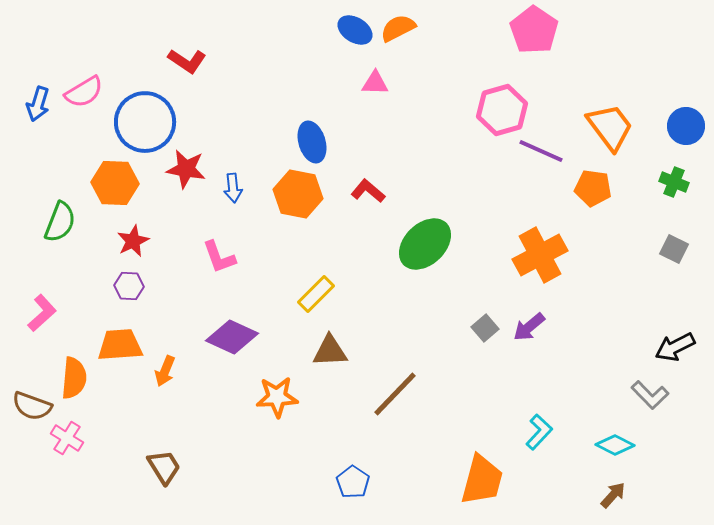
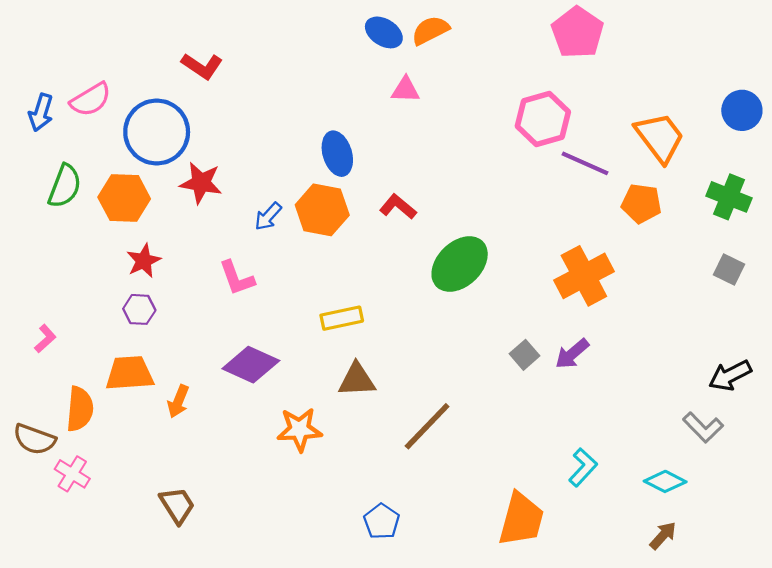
blue circle: (686, 126) -> (742, 110), moved
green cross: (674, 182) -> (729, 197), size x1.4
blue arrow: (233, 188) -> (268, 216), moved, turned 48
green semicircle: (60, 222) -> (65, 186), moved
yellow rectangle: (316, 294) -> (342, 318), turned 33
pink L-shape: (42, 313) -> (45, 339), size x0.7

